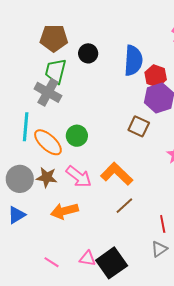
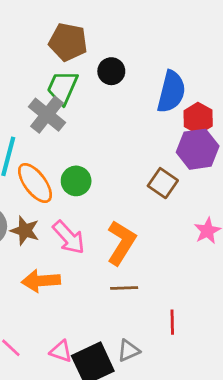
orange L-shape: (117, 174) -> (121, 243), turned 68
brown line: (124, 206) -> (124, 288), turned 30
gray triangle: (159, 249) -> (128, 351), moved

